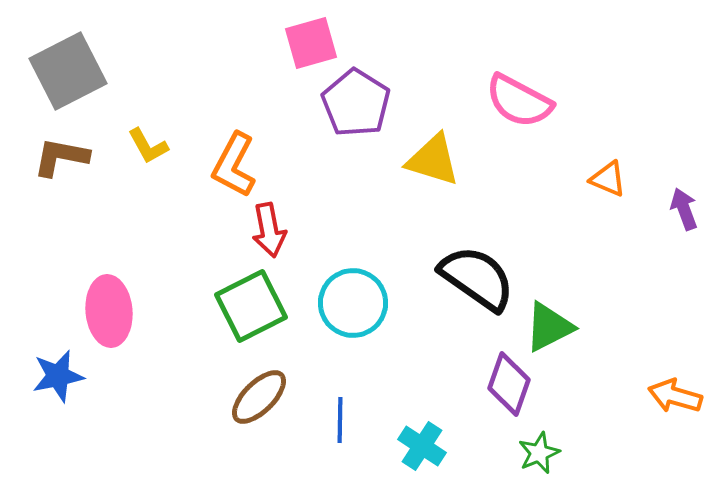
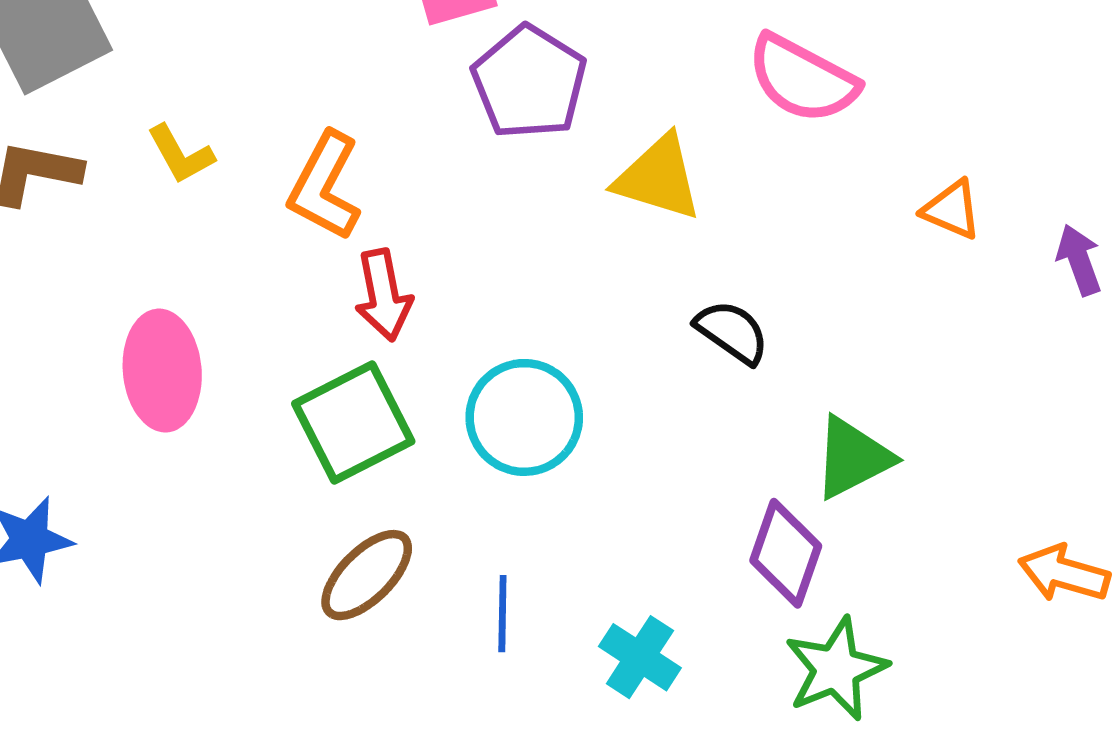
black semicircle: (477, 278) -> (732, 332), moved, size x0.6
pink ellipse: (109, 311) -> (162, 371), moved
green star: (539, 453) -> (836, 669), size x1.5

